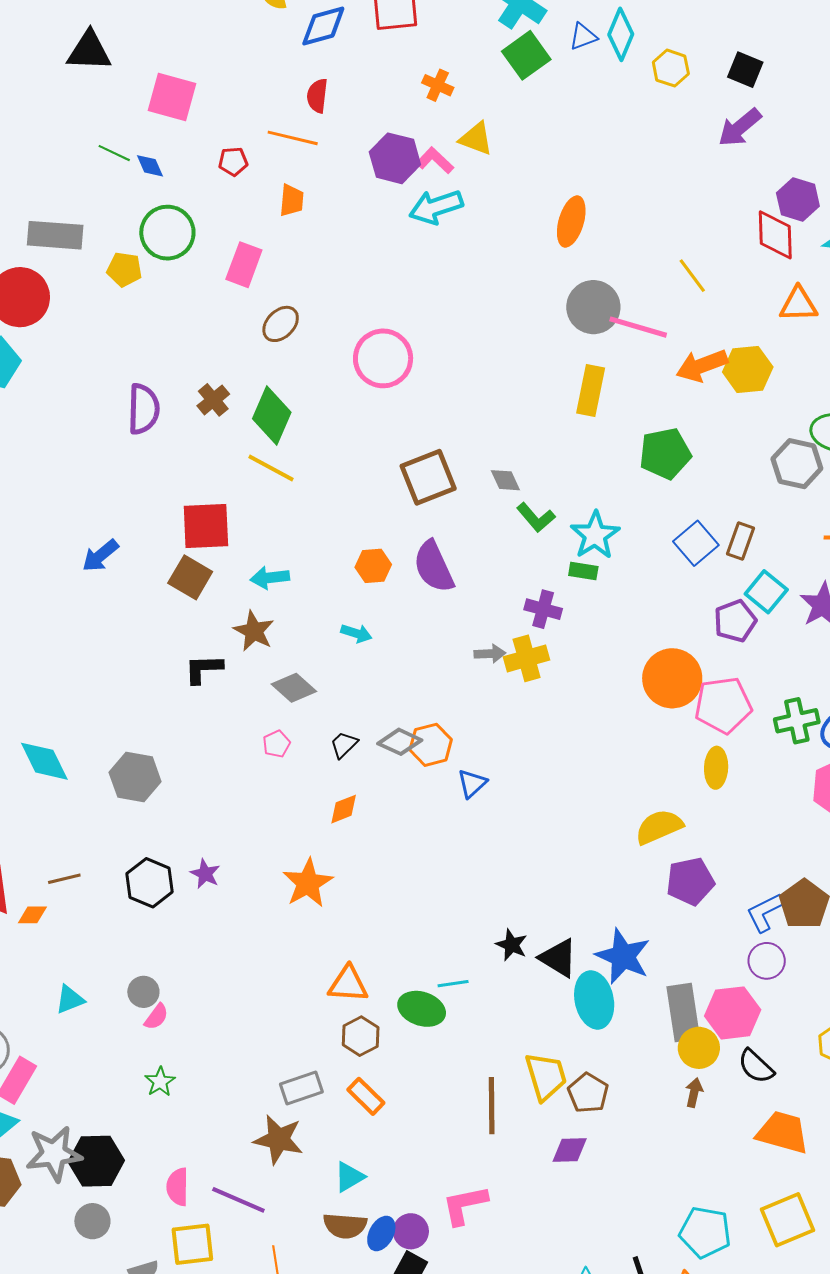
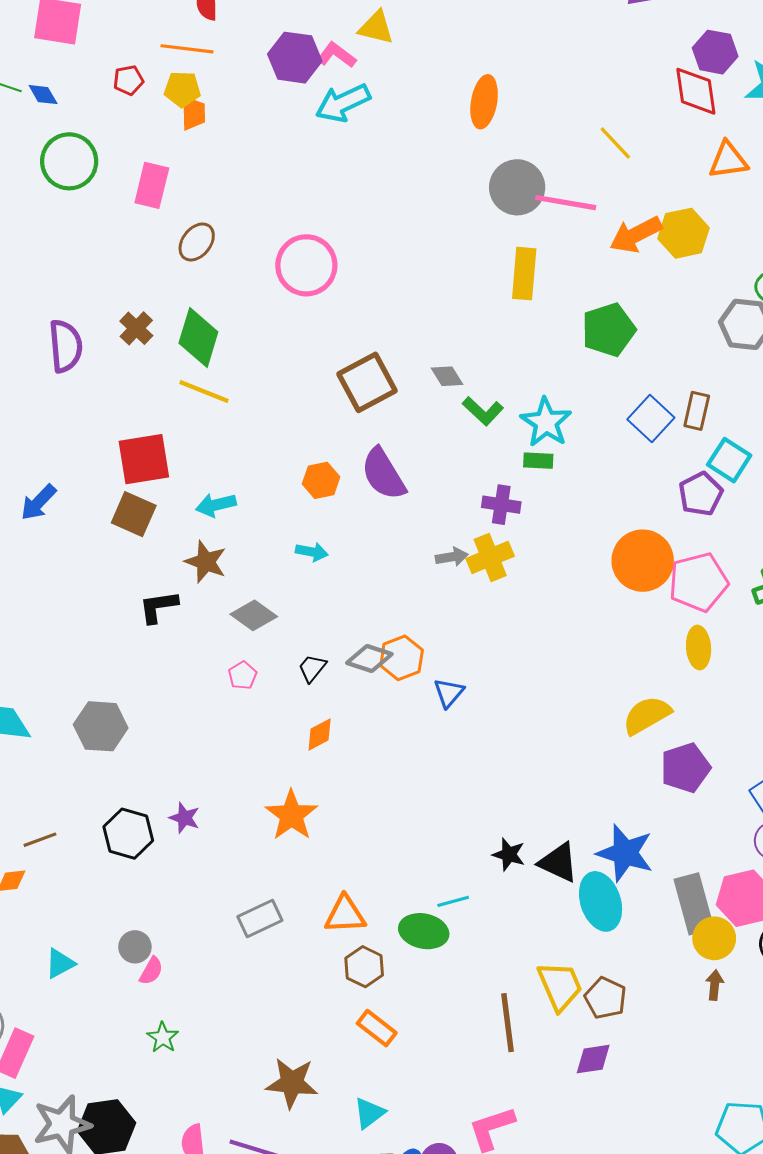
yellow pentagon: (124, 269) -> (182, 89), moved
gray rectangle: (301, 1088) -> (260, 918), moved

